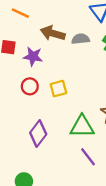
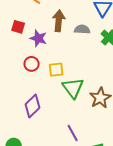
brown arrow: (53, 33) -> (59, 21), turned 70
green triangle: (82, 126) -> (73, 88), moved, turned 45

